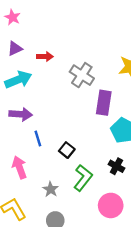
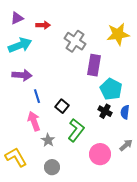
black cross: (116, 166) -> (105, 111), moved
pink arrow: (19, 167) -> (34, 121), moved

